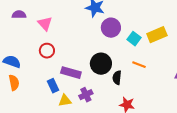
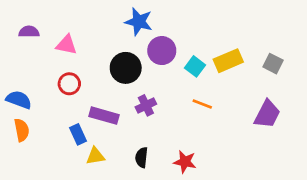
pink triangle: (45, 24) -> (66, 45), turned -35
black circle: (101, 64) -> (126, 68), moved
black semicircle: (117, 78) -> (142, 157), moved
purple cross: (86, 95) -> (146, 105), moved

